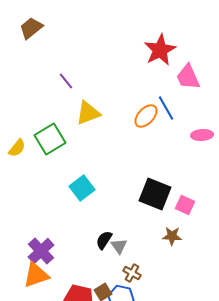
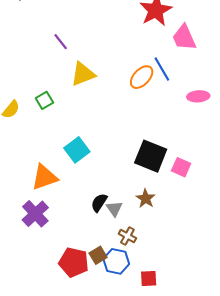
green square: (50, 139) -> (44, 100), size x0.6
brown star: (172, 236) -> (146, 199), moved, turned 30
orange triangle: (36, 275) -> (44, 177), moved

